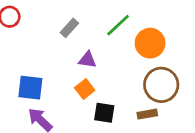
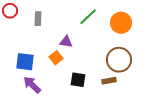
gray rectangle: (69, 28) -> (38, 19), moved, turned -40
orange circle: (150, 43) -> (121, 23), moved
orange square: (85, 89) -> (56, 58), moved

